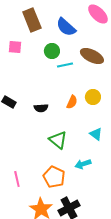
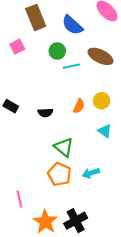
pink square: (15, 47) -> (17, 47), turned -32
cyan triangle: (96, 134) -> (105, 131), moved
orange pentagon: (54, 177) -> (59, 174), moved
pink line: (17, 179) -> (19, 199), moved

